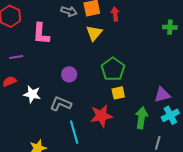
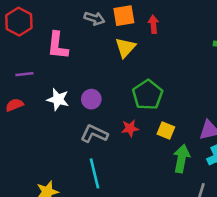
yellow square: (118, 93) -> (166, 131), moved, turned 32
white star: (32, 94) -> (58, 99), moved
gray L-shape: (61, 104) -> (94, 134), moved
red star: (101, 116) -> (130, 128), moved, size x0.6

